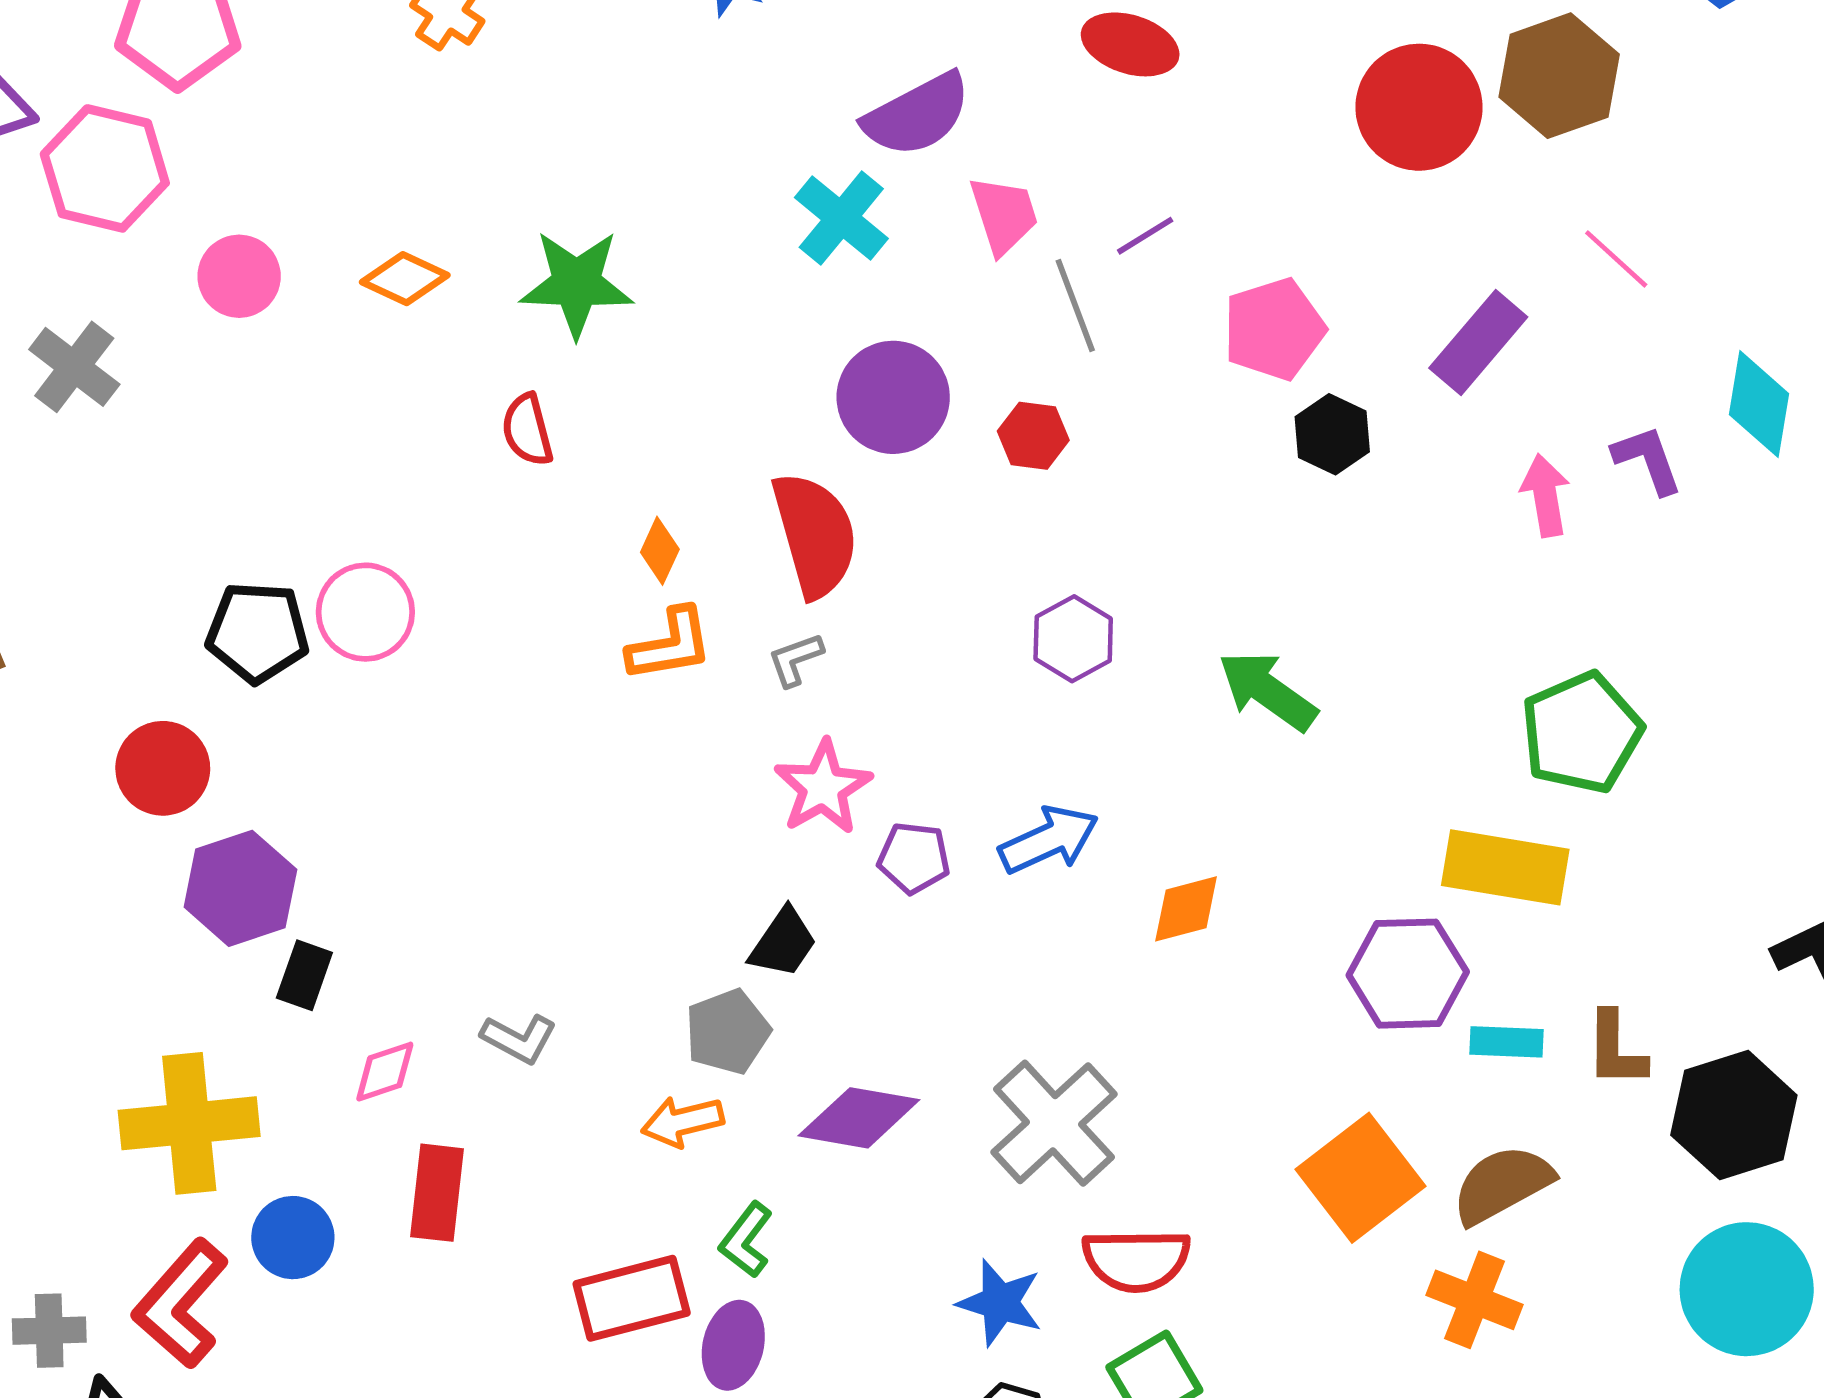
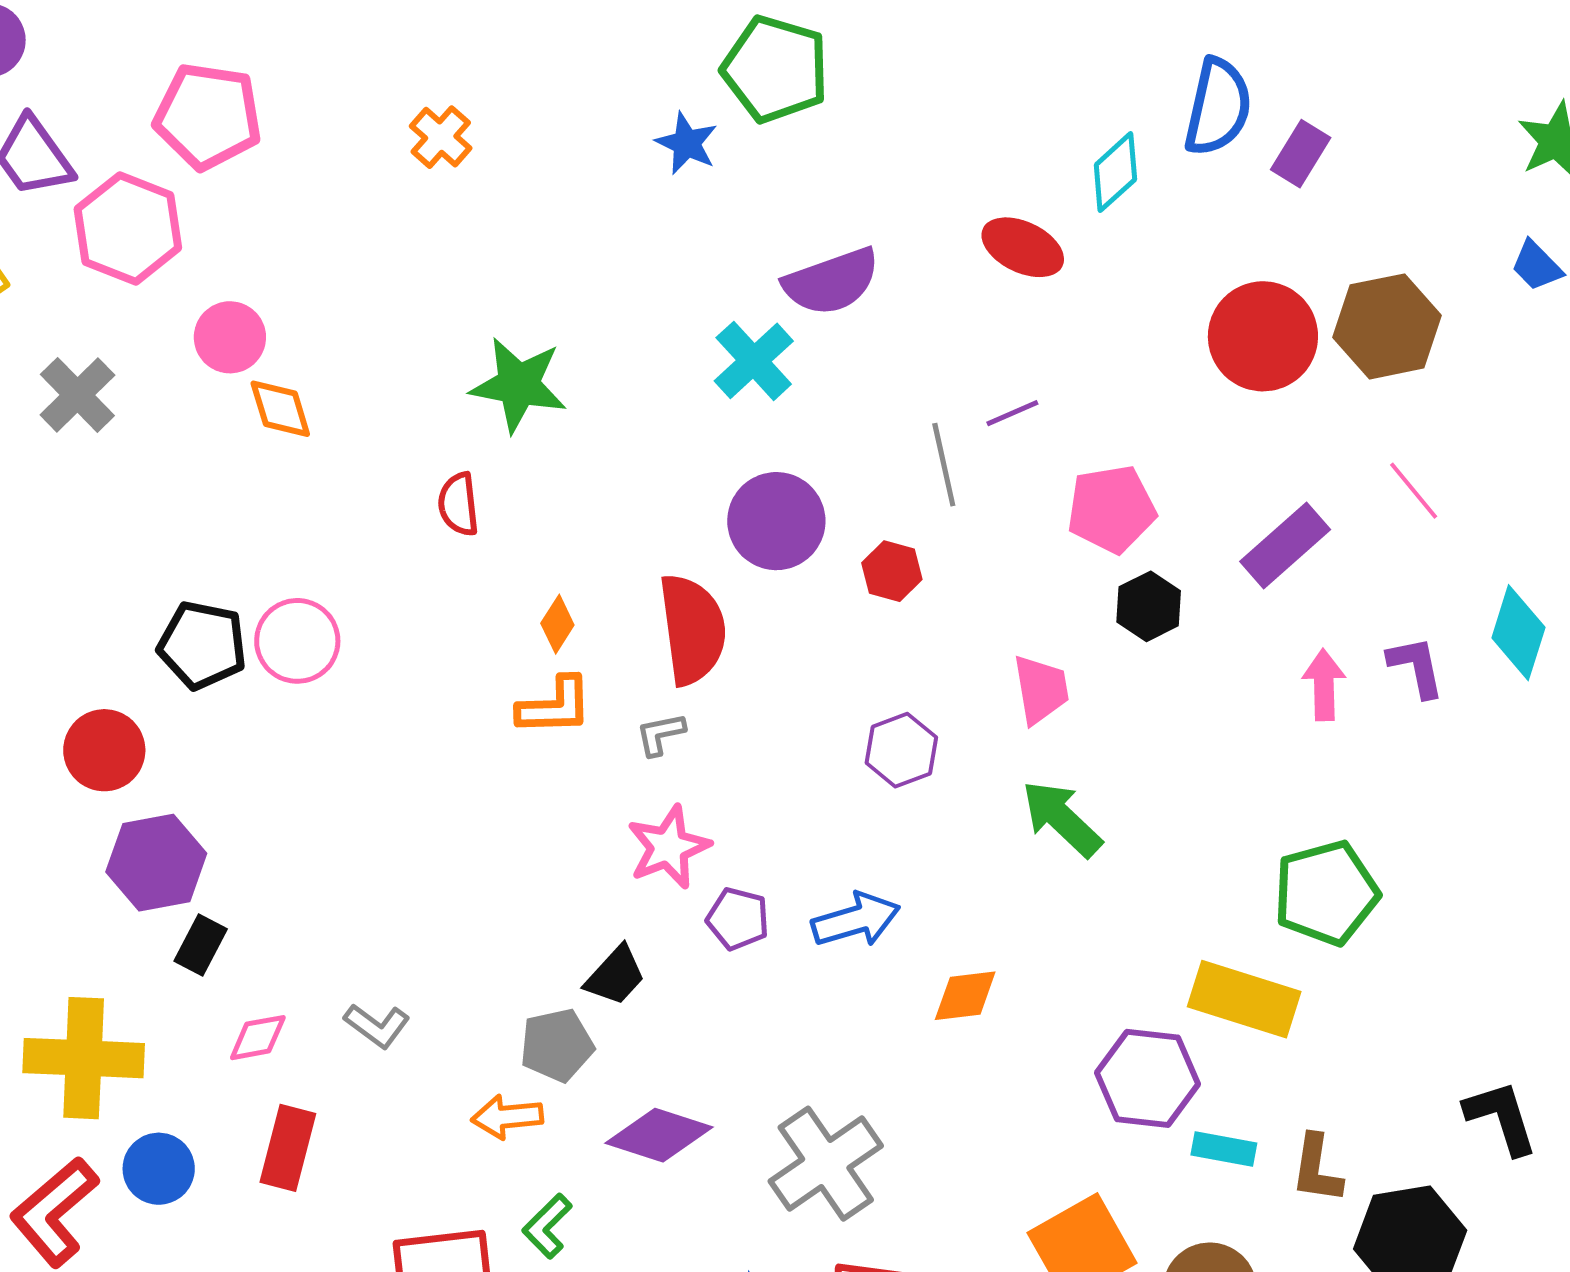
pink trapezoid: (1004, 215) -> (1041, 689), moved
orange diamond: (405, 279) -> (280, 409), moved, turned 40

